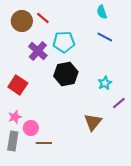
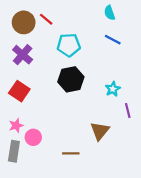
purple cross: (38, 51) -> (23, 55), moved
purple line: (119, 103) -> (128, 110), turned -64
brown line: (44, 143) -> (71, 153), moved

